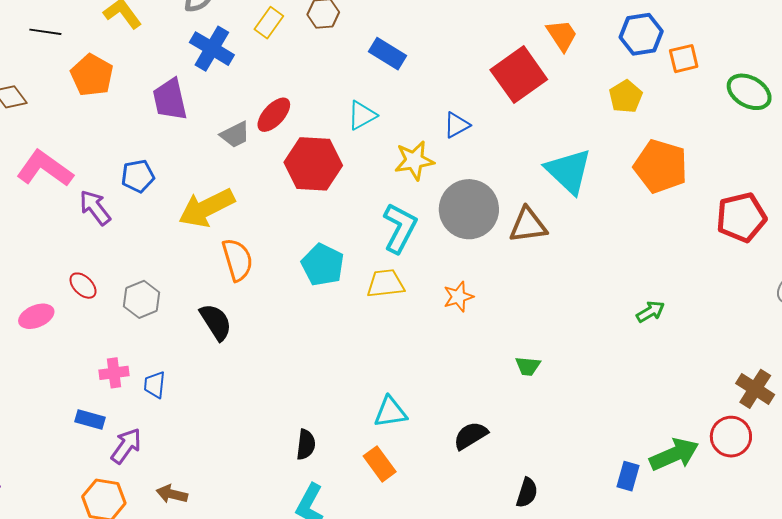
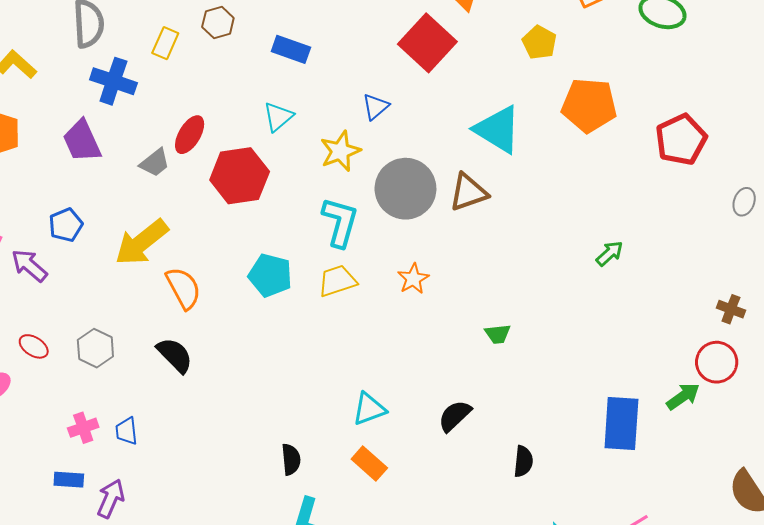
brown cross: (755, 389) -> (731, 309), size x0.7
green arrow: (674, 454) -> (683, 396), moved, size x0.7
blue rectangle: (628, 476) -> (621, 424), size x1.8

